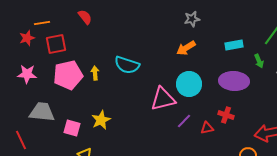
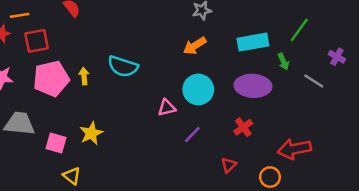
cyan rectangle: (234, 45) -> (253, 42), size x1.4
pink triangle: (163, 99) -> (167, 108), size x0.6
red cross: (226, 115) -> (243, 127), turned 35
red triangle: (207, 128) -> (229, 165), moved, turned -32

